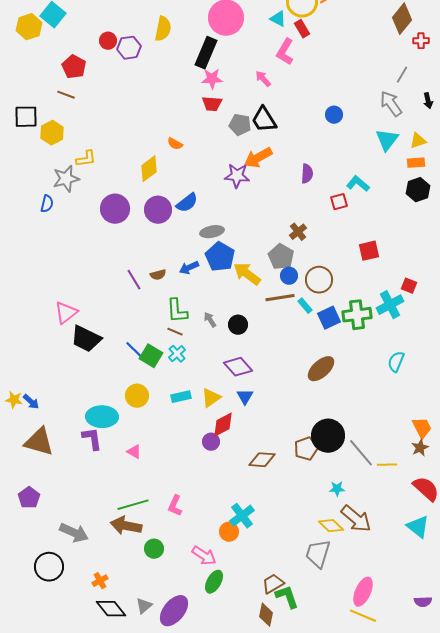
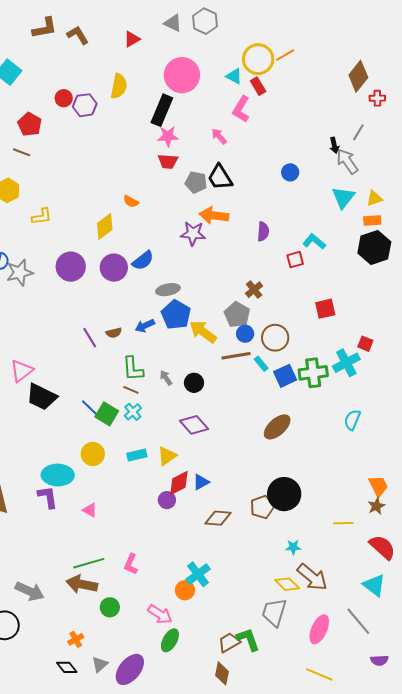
black arrow: (428, 101) -> (334, 145), moved
orange arrow: (258, 158) -> (214, 215), turned 36
gray star: (66, 179) -> (20, 273), moved
black hexagon: (418, 190) -> (374, 248), size x1.4
blue triangle: (245, 397) -> (201, 482), moved, turned 30
gray line: (361, 453) -> (358, 621), moved
orange cross: (100, 581) -> (76, 639), moved
pink ellipse: (363, 592) -> (319, 629), moved
green L-shape: (287, 597) -> (248, 639), moved
black diamond: (111, 609) -> (67, 667), size x0.7

